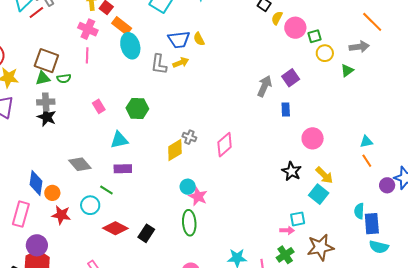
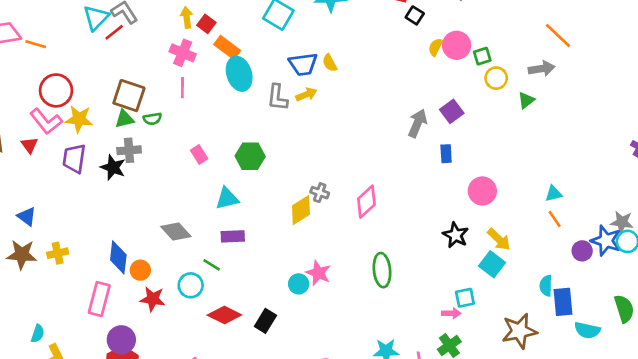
yellow semicircle: (277, 18) -> (435, 47), moved
black star: (47, 117) -> (113, 167), moved
cyan circle: (188, 187) -> (299, 284), moved
pink star: (198, 196) -> (318, 273), moved
green ellipse: (189, 223) -> (382, 270), moved
brown star: (320, 247) -> (519, 331), moved
cyan semicircle: (379, 247) -> (587, 330), moved

